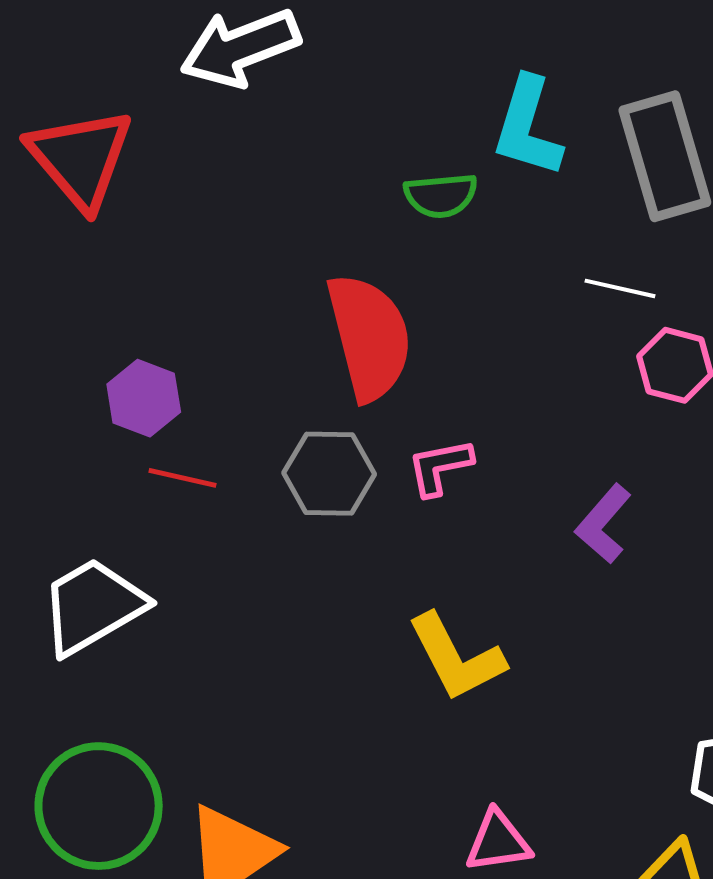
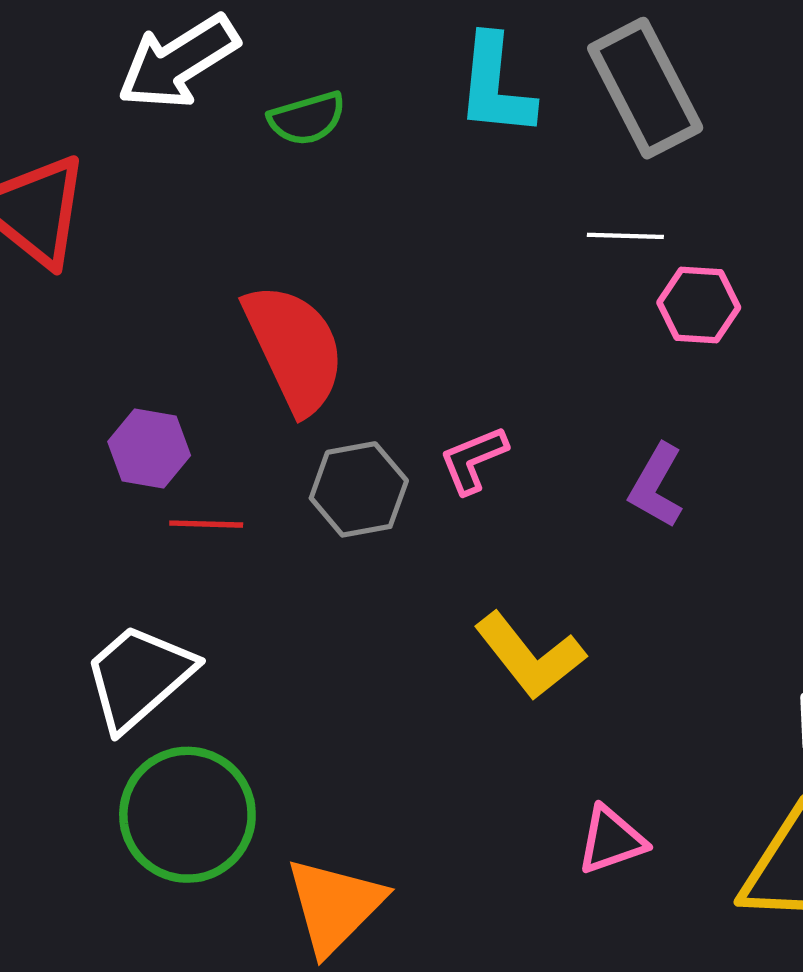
green semicircle: (441, 195) -> (307, 118), moved
red semicircle: (369, 337) -> (294, 348), moved
green circle: (99, 806) -> (187, 815), moved

